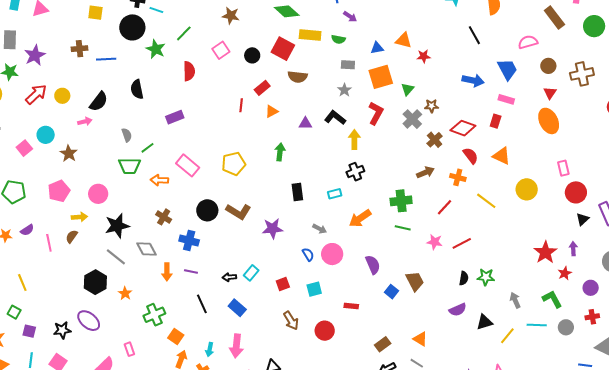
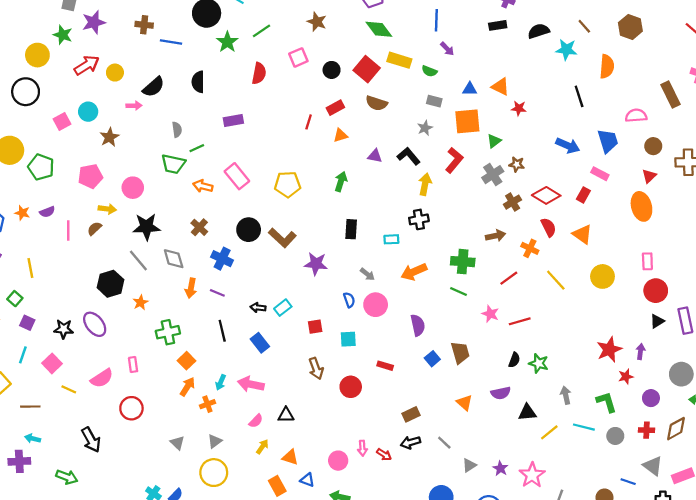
orange triangle: (420, 339) -> (464, 403), moved
pink arrow: (236, 346) -> (251, 384), turned 85

